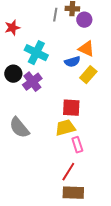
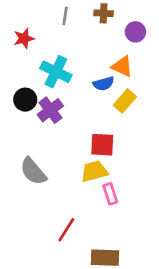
gray line: (55, 15) -> (65, 16), moved
purple circle: (84, 20) -> (135, 32), moved
red line: (68, 172) -> (66, 230), moved

